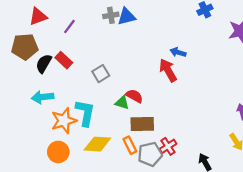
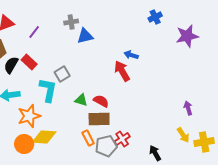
blue triangle: (127, 16) -> (85, 36), moved
red semicircle: (134, 96) -> (101, 101), moved
cyan L-shape: (85, 113) -> (48, 90), moved
yellow diamond: (97, 144) -> (44, 137), moved

